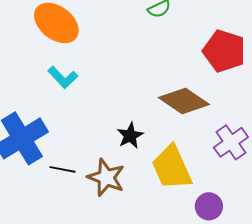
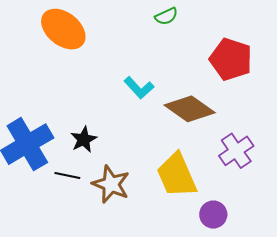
cyan L-shape: (63, 77) -> (139, 88), moved
black star: (130, 136) -> (84, 139), moved

